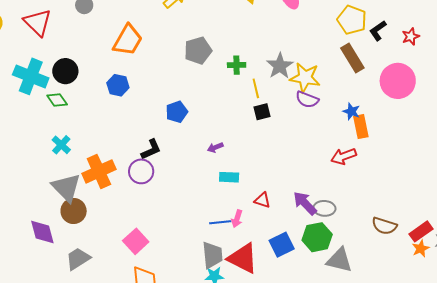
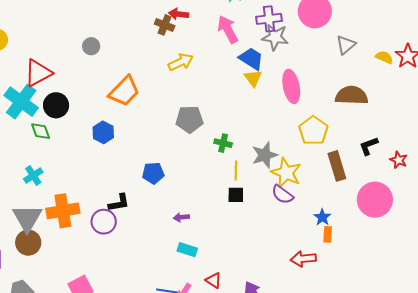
yellow pentagon: (352, 20) -> (313, 131), moved
red triangle: (38, 23) -> (38, 73), moved, turned 32
red star: (411, 36) -> (399, 160), turned 30
orange rectangle: (361, 127) -> (328, 234), size x0.7

